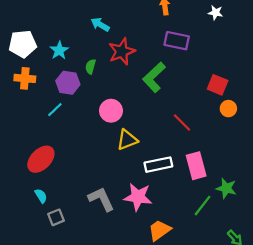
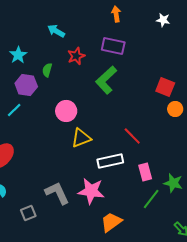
purple rectangle: (177, 41) -> (113, 46), moved
red star: (122, 51) -> (76, 56), size x0.7
red line: (182, 123) -> (132, 136), moved
pink rectangle: (196, 166) -> (145, 172), moved, size x0.7
gray square: (56, 217) -> (28, 213), moved

